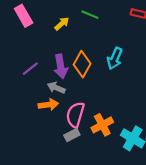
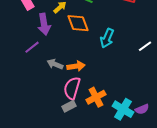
orange diamond: (82, 64) -> (78, 23), moved, turned -50
purple arrow: (61, 66) -> (44, 24), moved
orange arrow: (48, 105) -> (76, 66), moved

